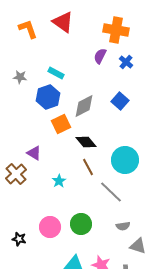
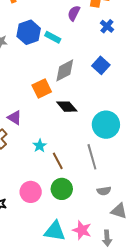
purple semicircle: (100, 56) -> (74, 13), moved
cyan rectangle: (56, 73) -> (53, 37), moved
blue hexagon: (48, 97) -> (29, 32), moved
brown line: (88, 167) -> (58, 161), moved
gray line: (111, 192) -> (92, 157), turned 30

